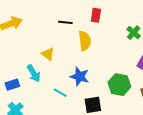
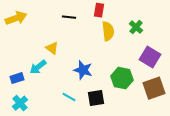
yellow semicircle: (85, 41) -> (108, 31), moved
cyan arrow: (34, 73) -> (38, 67), turned 84
cyan line: (60, 93) -> (69, 97), moved

